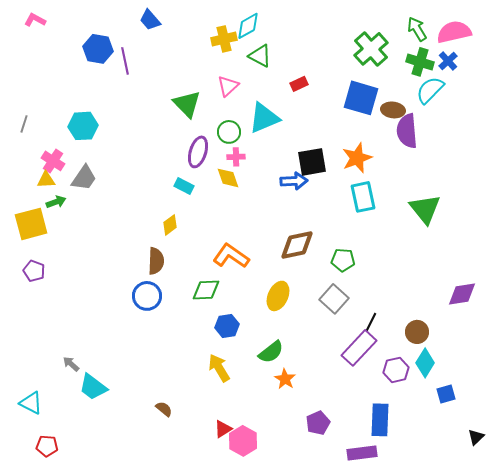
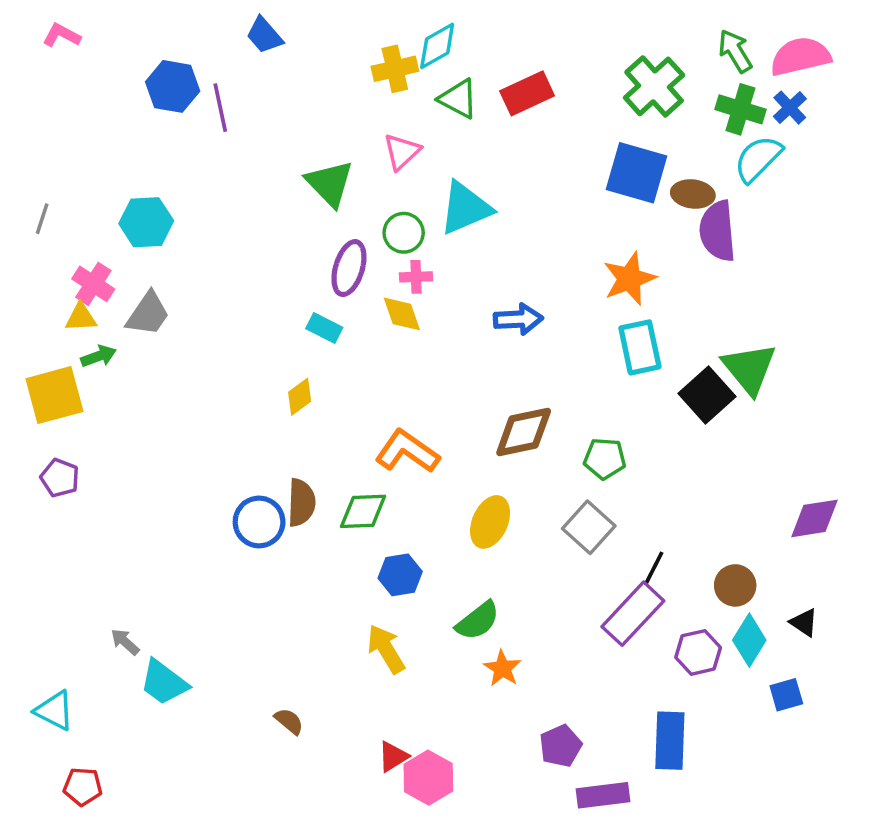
red rectangle: (299, 84) -> (527, 93), moved, size x1.6
black square: (312, 162) -> (707, 395), moved, turned -32
brown semicircle: (156, 261) -> (301, 503), moved
black triangle: (476, 437) -> (804, 622), moved, turned -42
purple rectangle: (362, 453) -> (603, 795), moved

